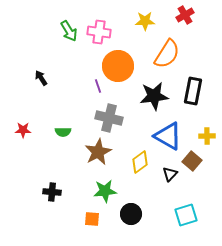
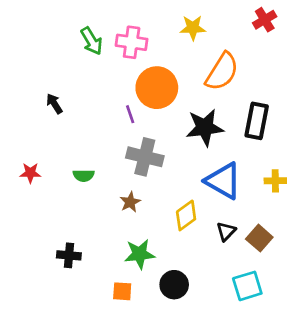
red cross: (185, 15) -> (265, 20), moved
brown star: (98, 152) -> (130, 202), size x0.6
brown square: (192, 161) -> (259, 238), moved

